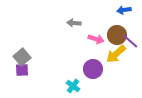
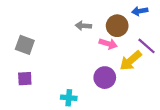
brown circle: (117, 35) -> (117, 26), moved
gray square: (22, 57) -> (25, 45), moved, turned -30
cyan cross: (73, 86) -> (69, 98), moved, turned -32

